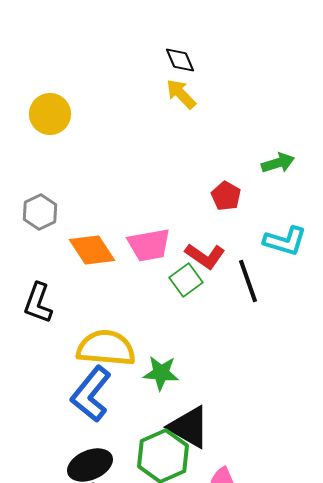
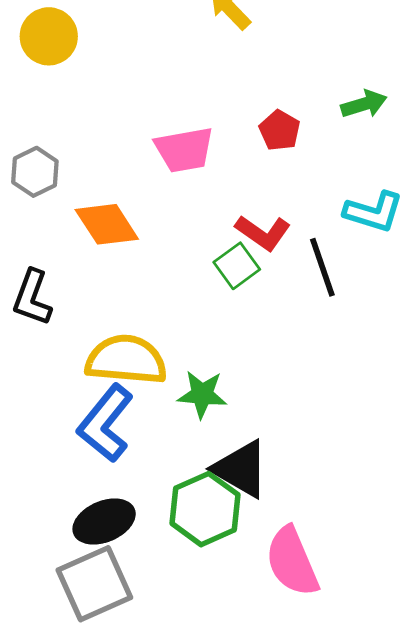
red pentagon: (226, 196) -> (280, 130), moved
pink trapezoid: (149, 245) -> (184, 150), moved

